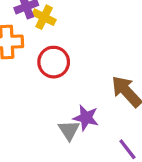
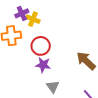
purple star: (86, 118) -> (43, 65), moved

